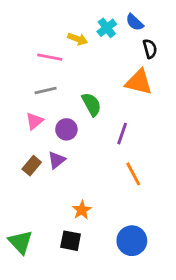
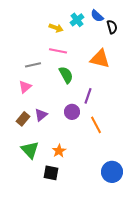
black semicircle: (150, 49) -> (112, 27), moved
pink line: (50, 57) -> (58, 51), moved
purple circle: (66, 129) -> (72, 112), moved
blue circle: (132, 241) -> (112, 172), moved
green triangle: (21, 242) -> (30, 150), moved

